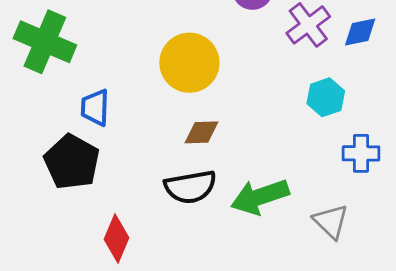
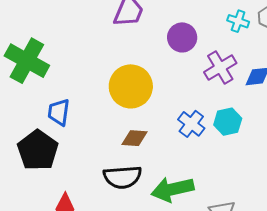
blue cross: (361, 153) -> (191, 124), moved, turned 32

